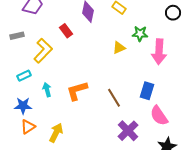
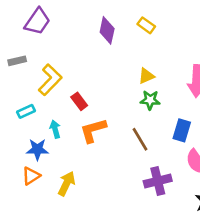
red rectangle: (66, 31) -> (79, 101), moved
green star: (140, 34) -> (150, 100), moved
blue star: (23, 106) -> (37, 149), moved
purple cross: (128, 131) -> (158, 181), turned 30

